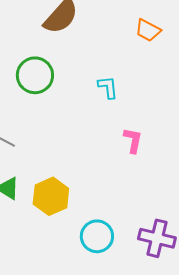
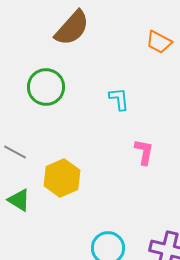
yellow hexagon: (51, 196) -> (62, 178), moved

